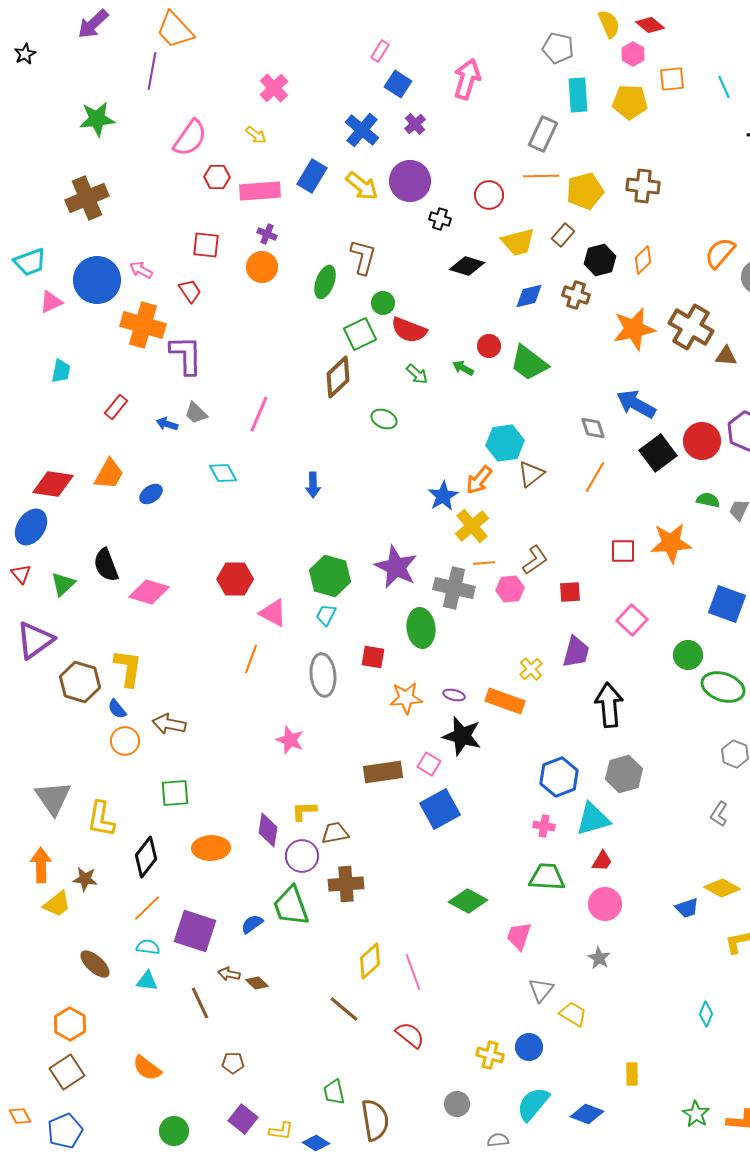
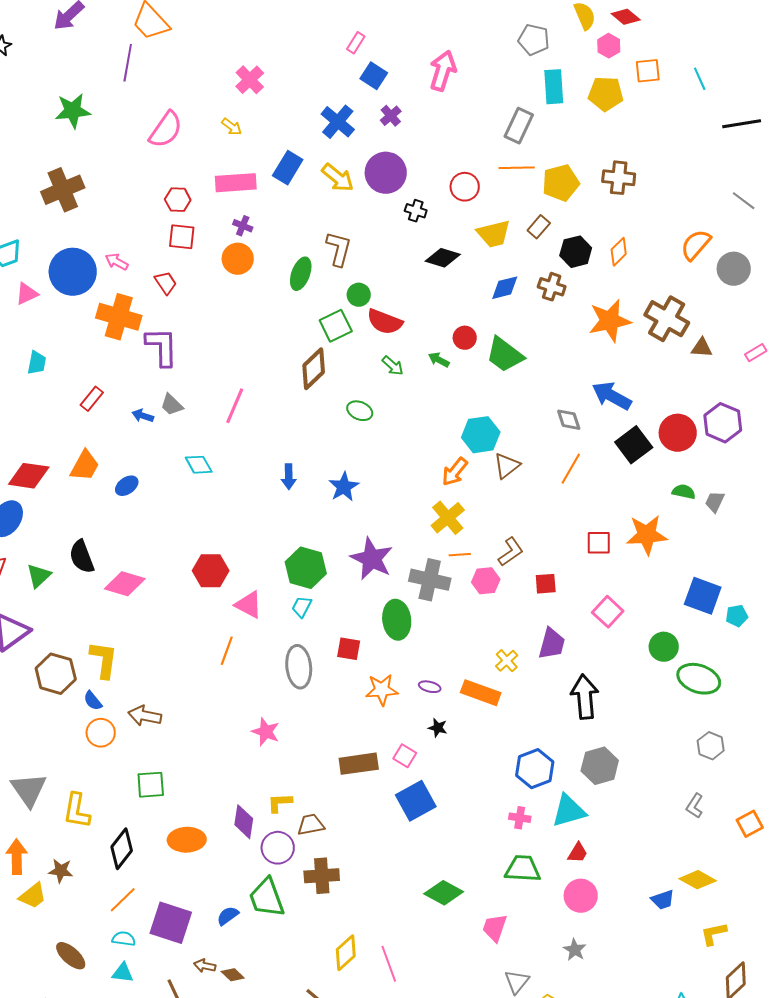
red hexagon: (217, 177) -> (178, 200), moved
blue star: (443, 496) -> (344, 487), moved
black star: (462, 736) -> (438, 728), size x0.5

